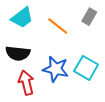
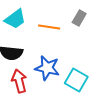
orange line: (58, 26) -> (49, 27), turned -30
cyan square: (86, 68) -> (76, 80), moved

